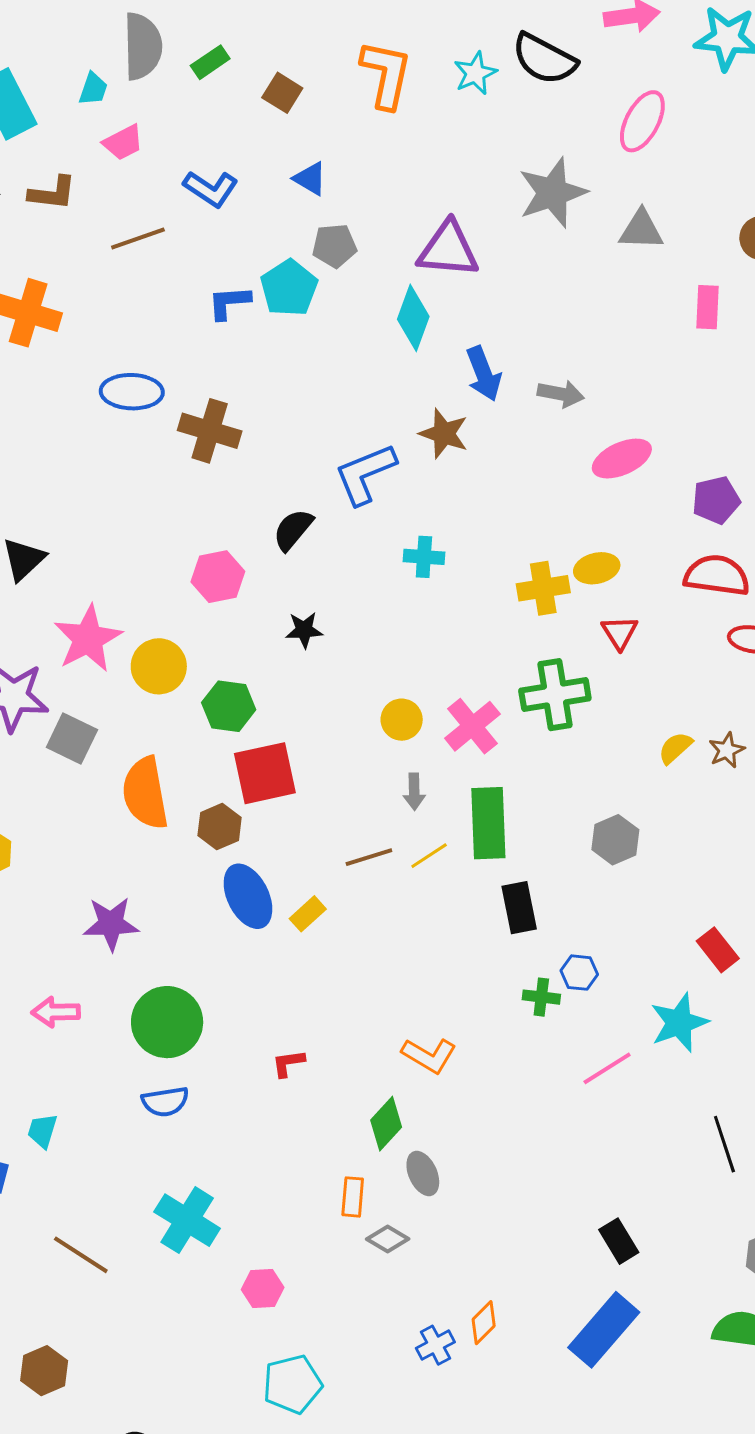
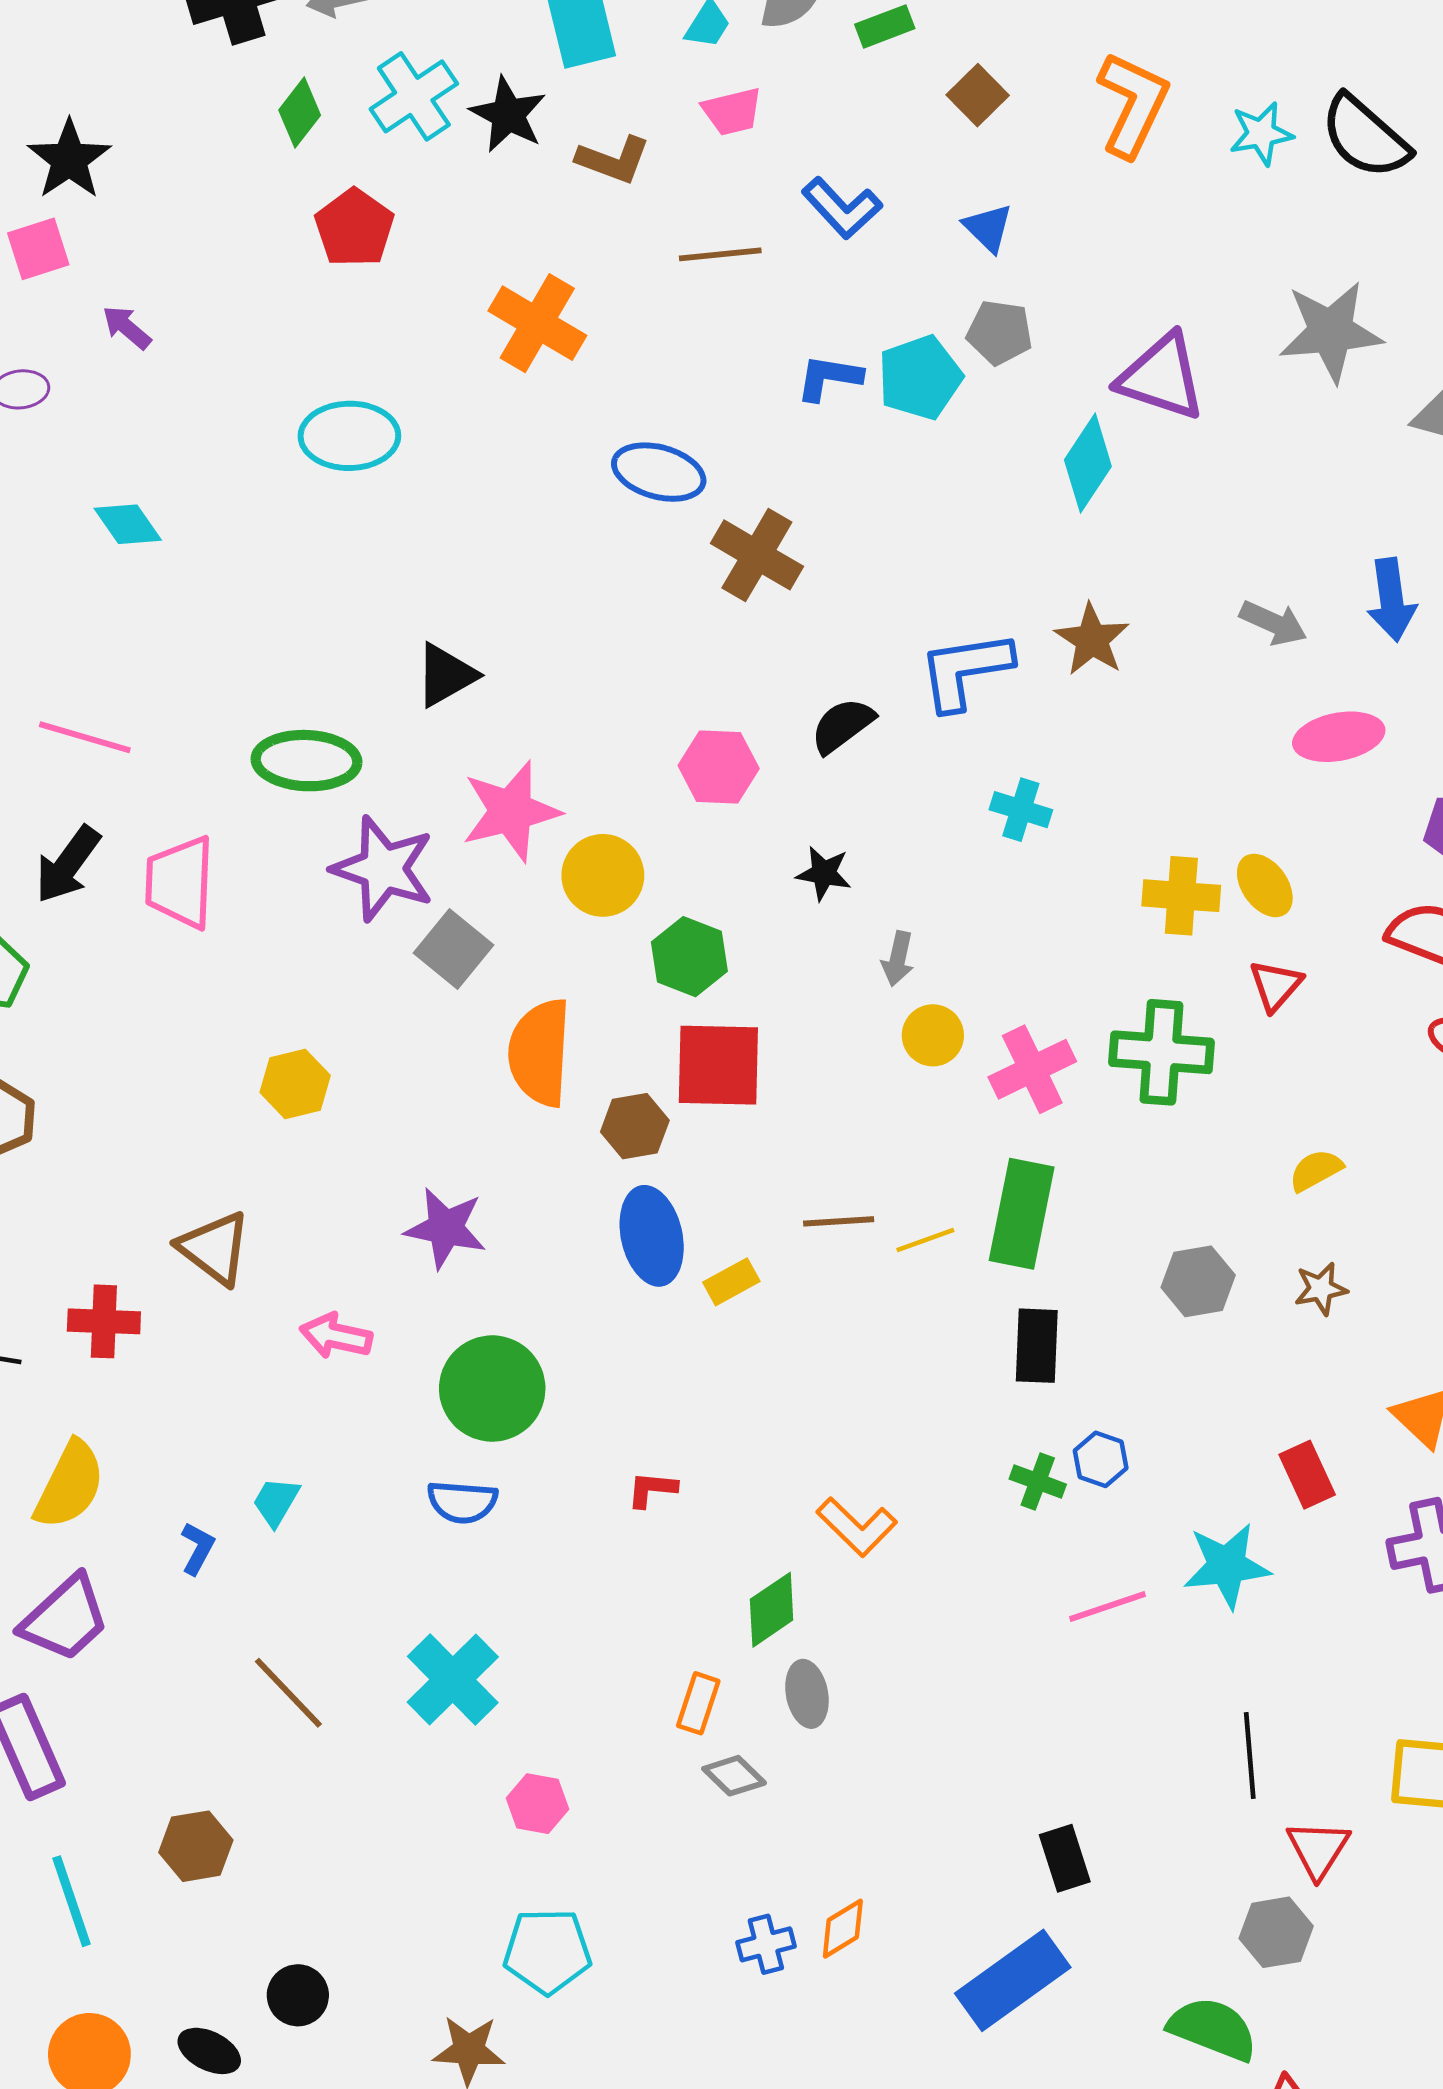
blue arrow: (484, 374) -> (1391, 600), moved
yellow ellipse: (597, 568) -> (1265, 885), turned 54
brown star: (727, 750) -> (1321, 1289), moved
gray arrow: (414, 792) -> (898, 959), moved

